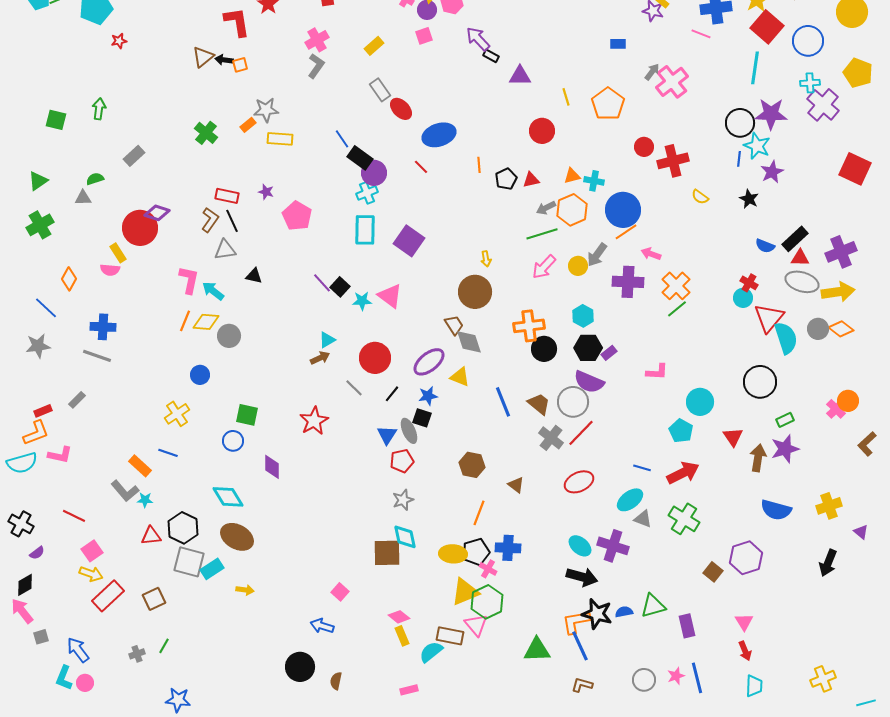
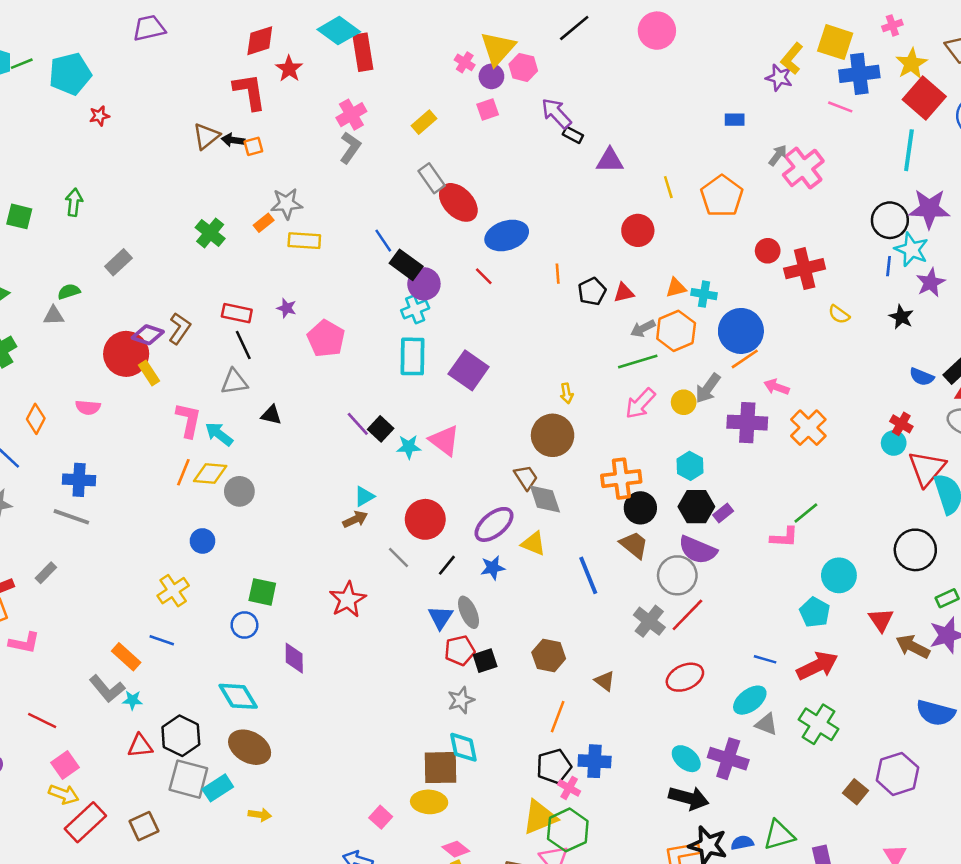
red ellipse: (401, 109) -> (458, 202), size x1.4
brown L-shape: (210, 220) -> (180, 328), moved
yellow rectangle: (118, 253) -> (149, 373), moved
green line: (677, 309) -> (806, 513), moved
brown trapezoid: (539, 404) -> (634, 545), moved
black square: (422, 418) -> (485, 661), moved, turned -36
brown arrow: (758, 458) -> (913, 647), turned -72
yellow ellipse: (453, 554) -> (429, 802), moved

